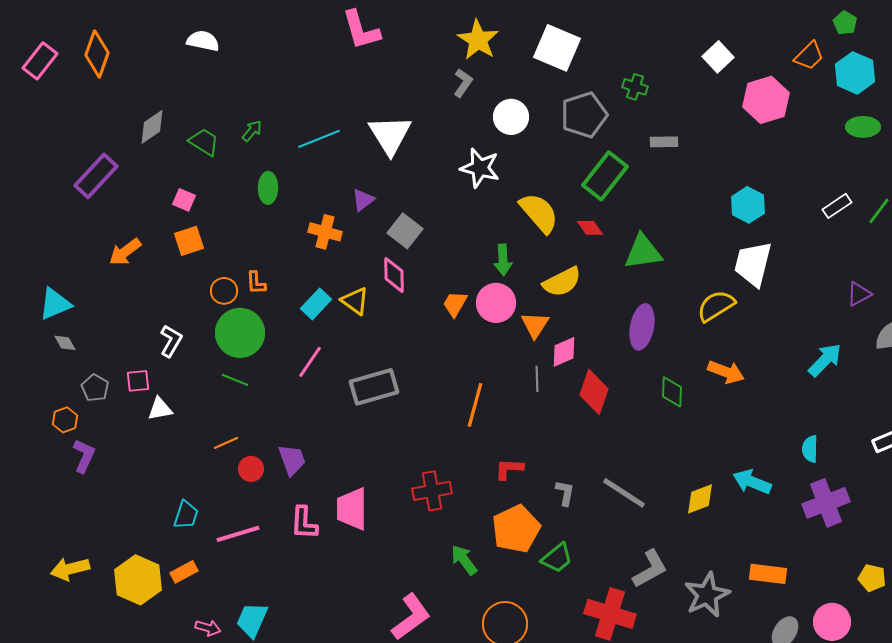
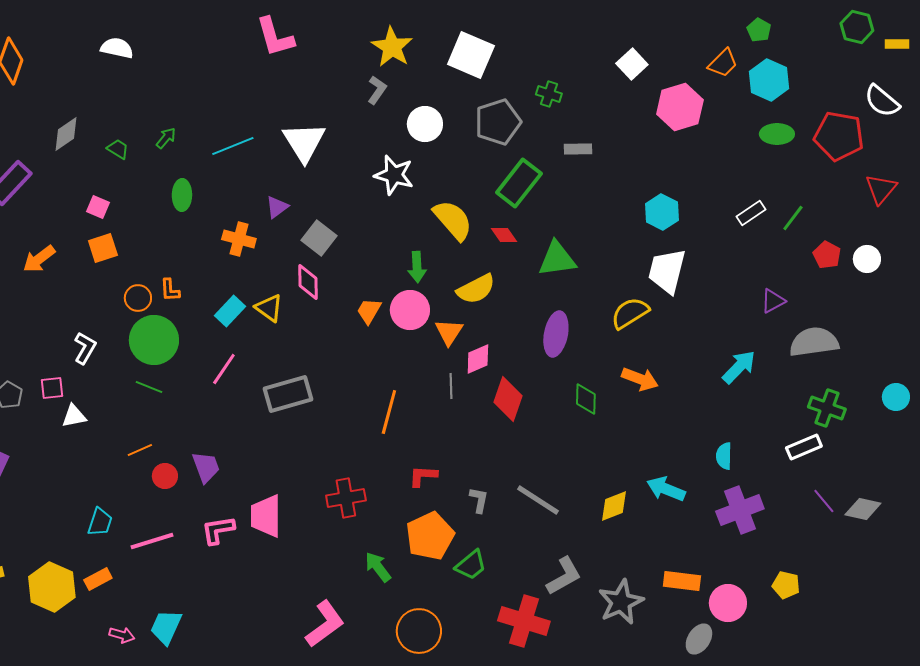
green trapezoid: (204, 142) -> (118, 149), size x0.7
pink L-shape: (304, 523) -> (218, 530), turned 78
pink circle: (832, 622) -> (728, 603), moved

